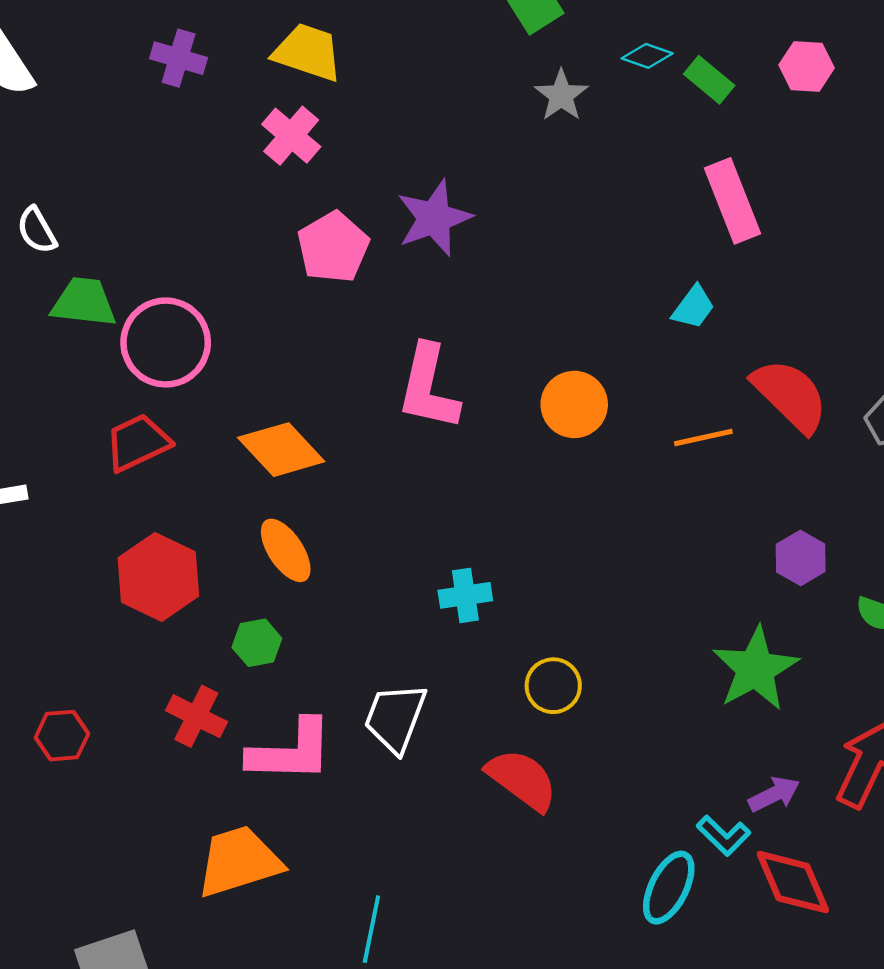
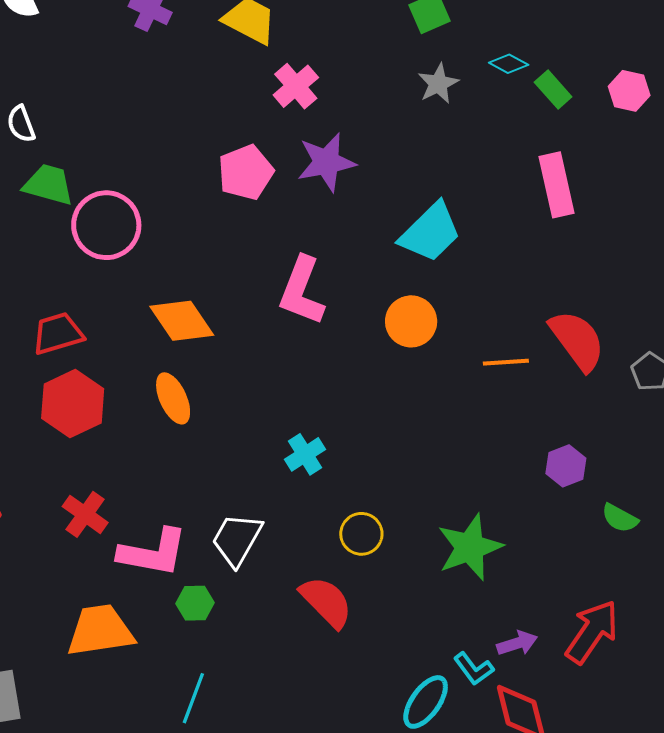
pink cross: (291, 136) -> (296, 86), moved
cyan trapezoid: (693, 307) -> (430, 232), moved, size x1.8
red trapezoid: (138, 443) -> (58, 333), moved
cyan cross: (465, 595) -> (305, 454), turned -33
green hexagon: (257, 643) -> (195, 603), moved
green star: (755, 669) -> (470, 547), moved

